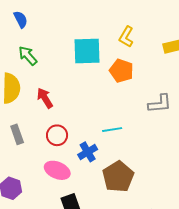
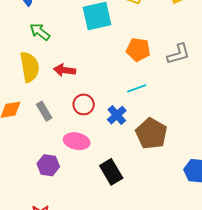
orange pentagon: (121, 71) -> (138, 50), moved
red arrow: (45, 98) -> (65, 70), turned -40
pink ellipse: (57, 170) -> (77, 141), moved

